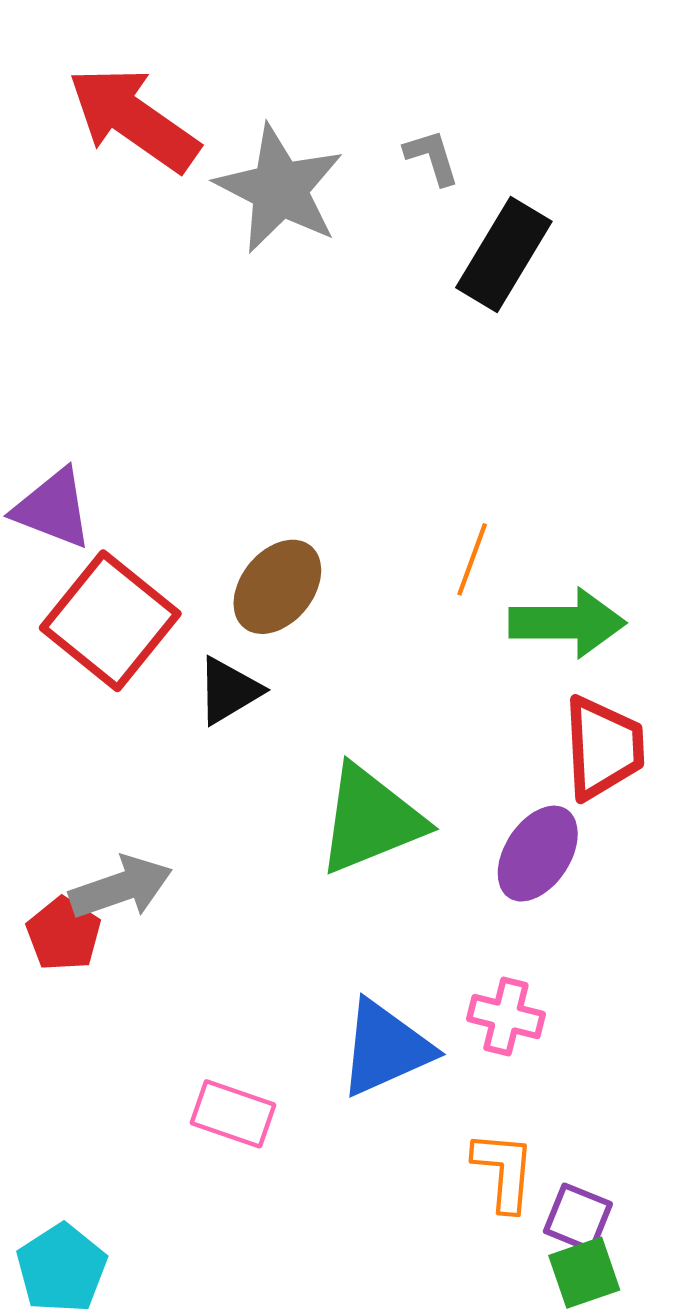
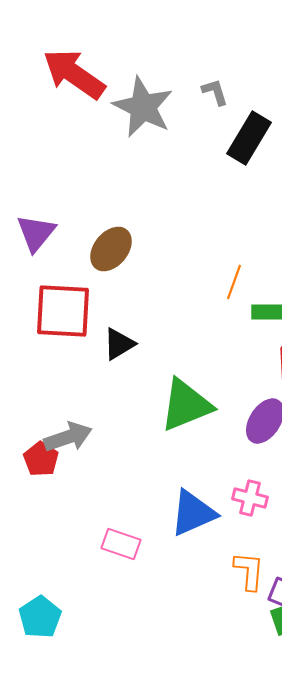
purple triangle: (53, 509) -> (36, 233), moved, turned 48
brown ellipse: (277, 587) -> (111, 249), moved
red square: (110, 621) -> (63, 311), turned -36

